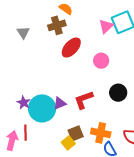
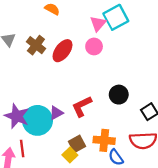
brown cross: (57, 25) -> (36, 45), moved, turned -30
pink circle: (101, 61) -> (94, 46), moved
purple star: (24, 103) -> (17, 116), size x1.6

